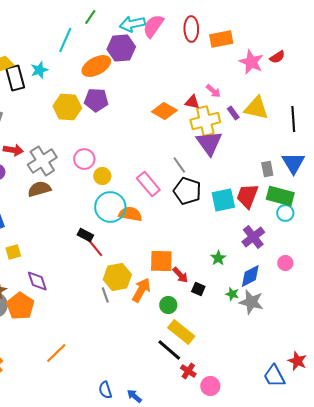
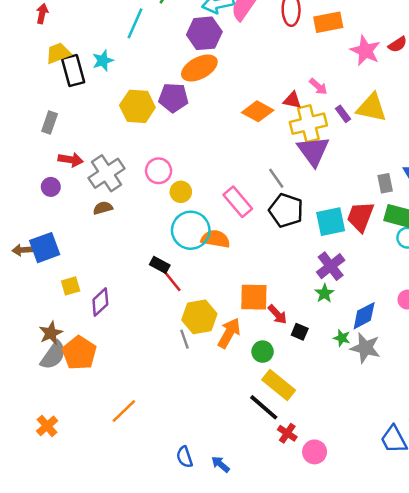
orange ellipse: (96, 66) -> (199, 68), moved
brown semicircle: (39, 189) -> (103, 208), size x0.7
purple cross: (253, 237) -> (331, 266), moved
purple diamond: (37, 281) -> (100, 302), moved, turned 65

